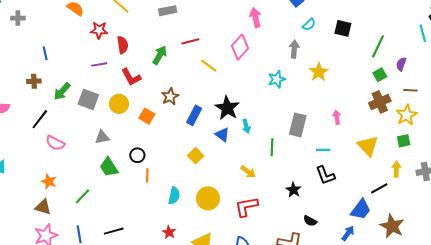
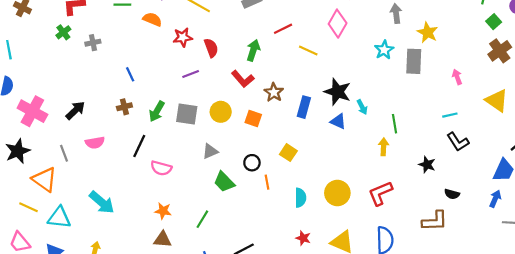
red L-shape: (131, 77) -> (243, 79), moved
gray rectangle: (298, 125) -> (414, 61), moved
yellow square: (196, 156) -> (288, 153), moved
yellow arrow: (248, 172) -> (384, 147), moved, turned -112

